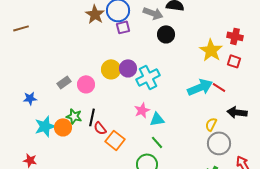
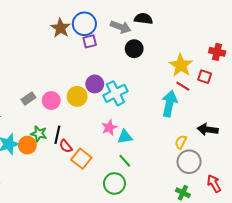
red cross: (235, 36) -> (217, 52), moved
yellow circle: (111, 69) -> (77, 96), moved
cyan arrow: (200, 87) -> (169, 104), turned -55
red line: (219, 87) -> (183, 86), moved

